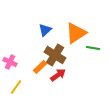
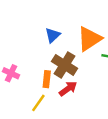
orange rectangle: (40, 67) -> (47, 79), turned -40
yellow line: (16, 87) -> (38, 103), moved

